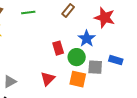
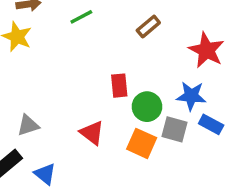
green line: (28, 13) -> (81, 17), turned -32
blue star: (87, 39) -> (191, 96), moved, turned 30
red triangle: (48, 79) -> (92, 133), turned -49

